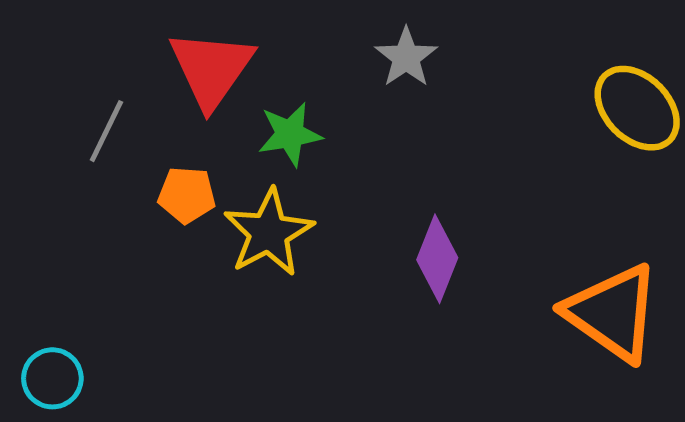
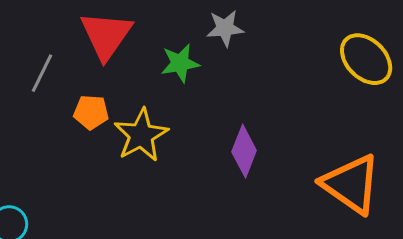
gray star: (406, 57) -> (225, 28), turned 30
green star: (290, 134) -> (180, 63), moved

